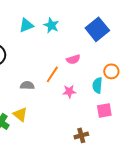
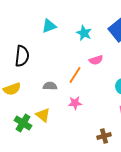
cyan star: (51, 25) -> (84, 33), moved
pink star: (69, 91) -> (75, 103), moved

